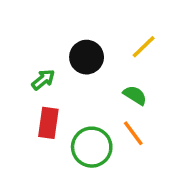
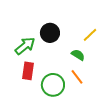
yellow line: (144, 47) -> (90, 35), moved
green arrow: (43, 80) -> (25, 46), size x1.5

